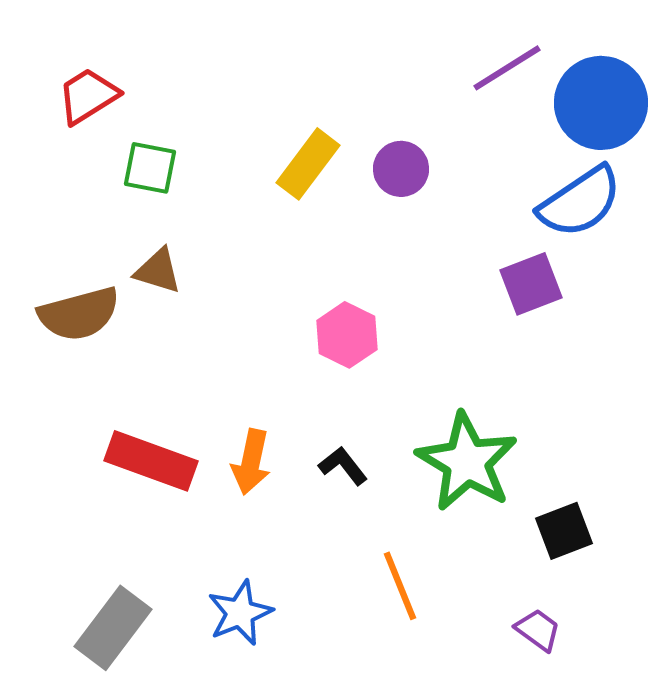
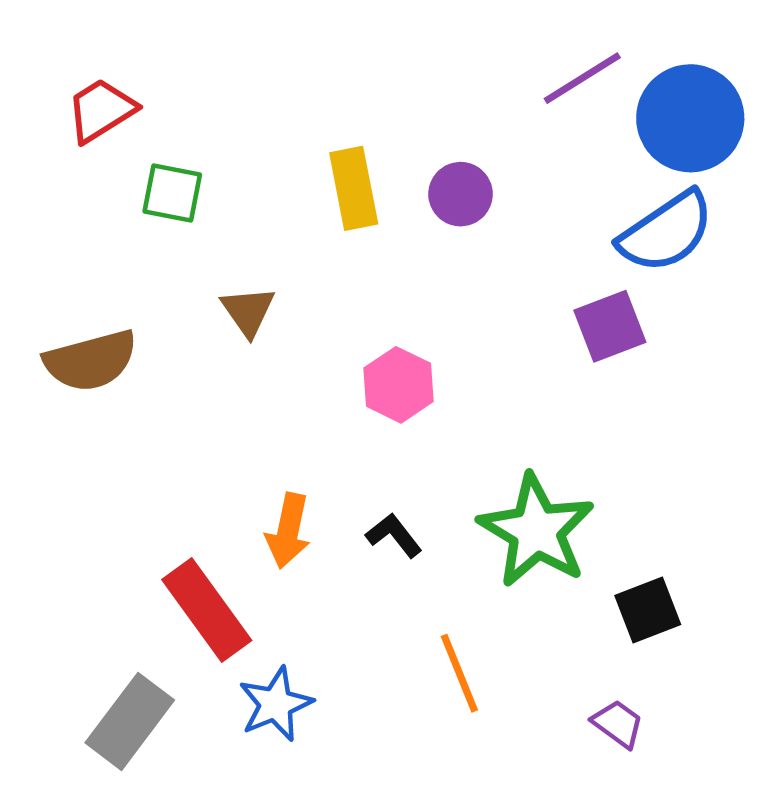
yellow rectangle: (308, 164) -> (354, 188), turned -48
brown triangle: (158, 271) -> (248, 311), moved, turned 38
red rectangle: (151, 461) -> (207, 610), moved, turned 34

